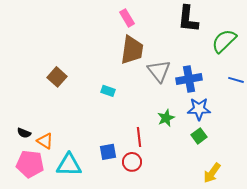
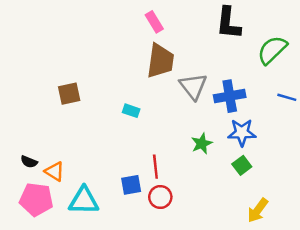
brown square: (57, 77) -> (69, 94), turned 36
red line: (139, 137) -> (155, 167), moved

